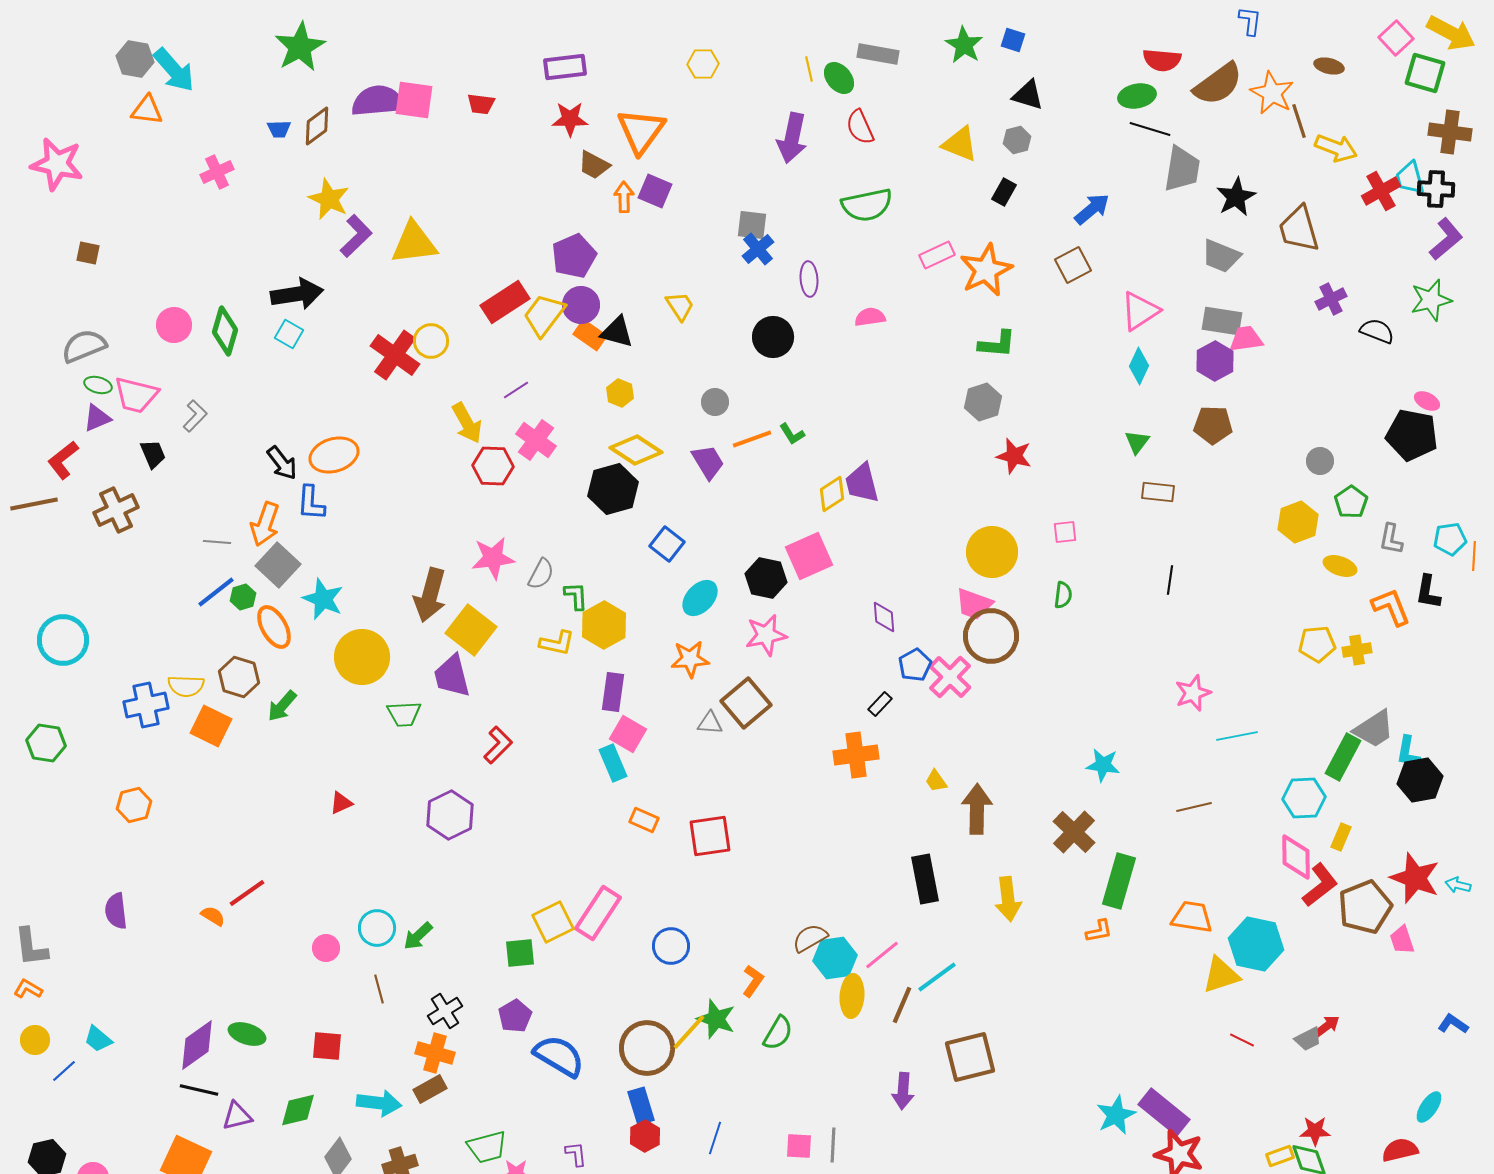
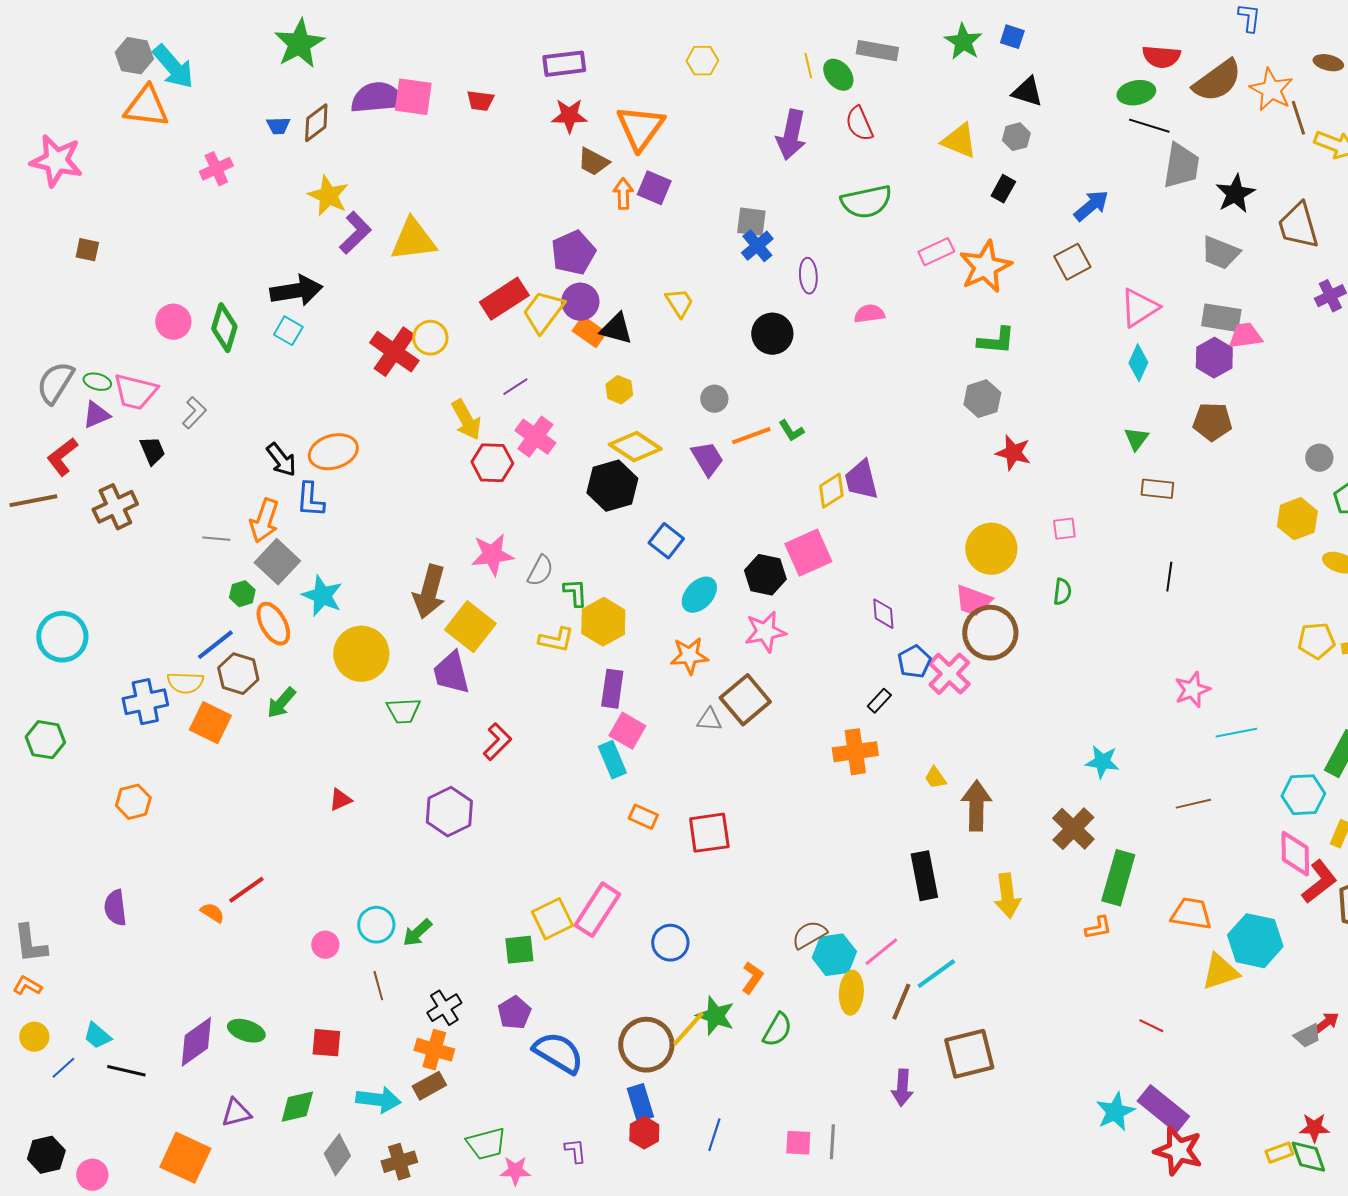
orange triangle: (147, 110) -> (146, 107), size x1.4
gray semicircle: (84, 346) -> (55, 383), moved, turned -36
blue line: (216, 592) -> (215, 645), moved
red line: (1242, 1040) -> (1151, 1026), moved
black line: (199, 1090) -> (126, 1071), moved

